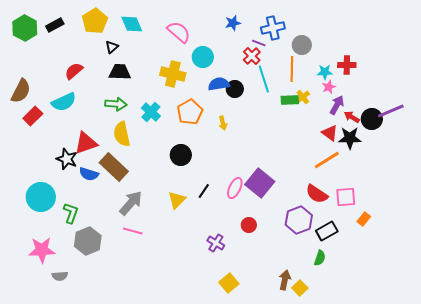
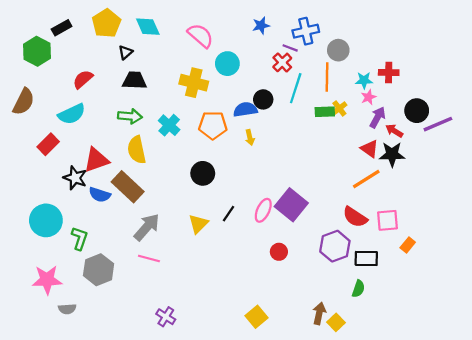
green hexagon: (25, 28) -> (37, 51), moved
cyan line: (264, 79) -> (296, 88), turned 36
blue semicircle: (219, 84) -> (245, 110), moved
orange pentagon: (190, 112) -> (213, 125), turned 30
red rectangle: (33, 116) -> (48, 144), moved
black circle: (372, 119) -> (417, 111), moved
black rectangle: (327, 231) -> (366, 258), turned 30
purple cross: (216, 243) -> (166, 317), moved

